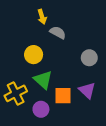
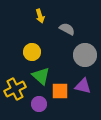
gray semicircle: (58, 33) -> (67, 29), moved
gray circle: (89, 58) -> (85, 55), size x1.5
purple triangle: (87, 90) -> (83, 86), turned -30

